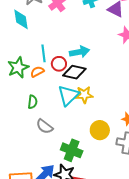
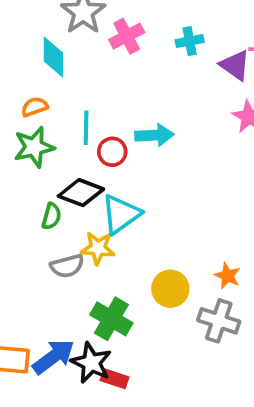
orange semicircle: (37, 72) -> (35, 107), moved
black diamond: (74, 72) -> (81, 193), moved
yellow star: (84, 95) -> (98, 248), moved
gray semicircle: (45, 126) -> (67, 266), turned -60

